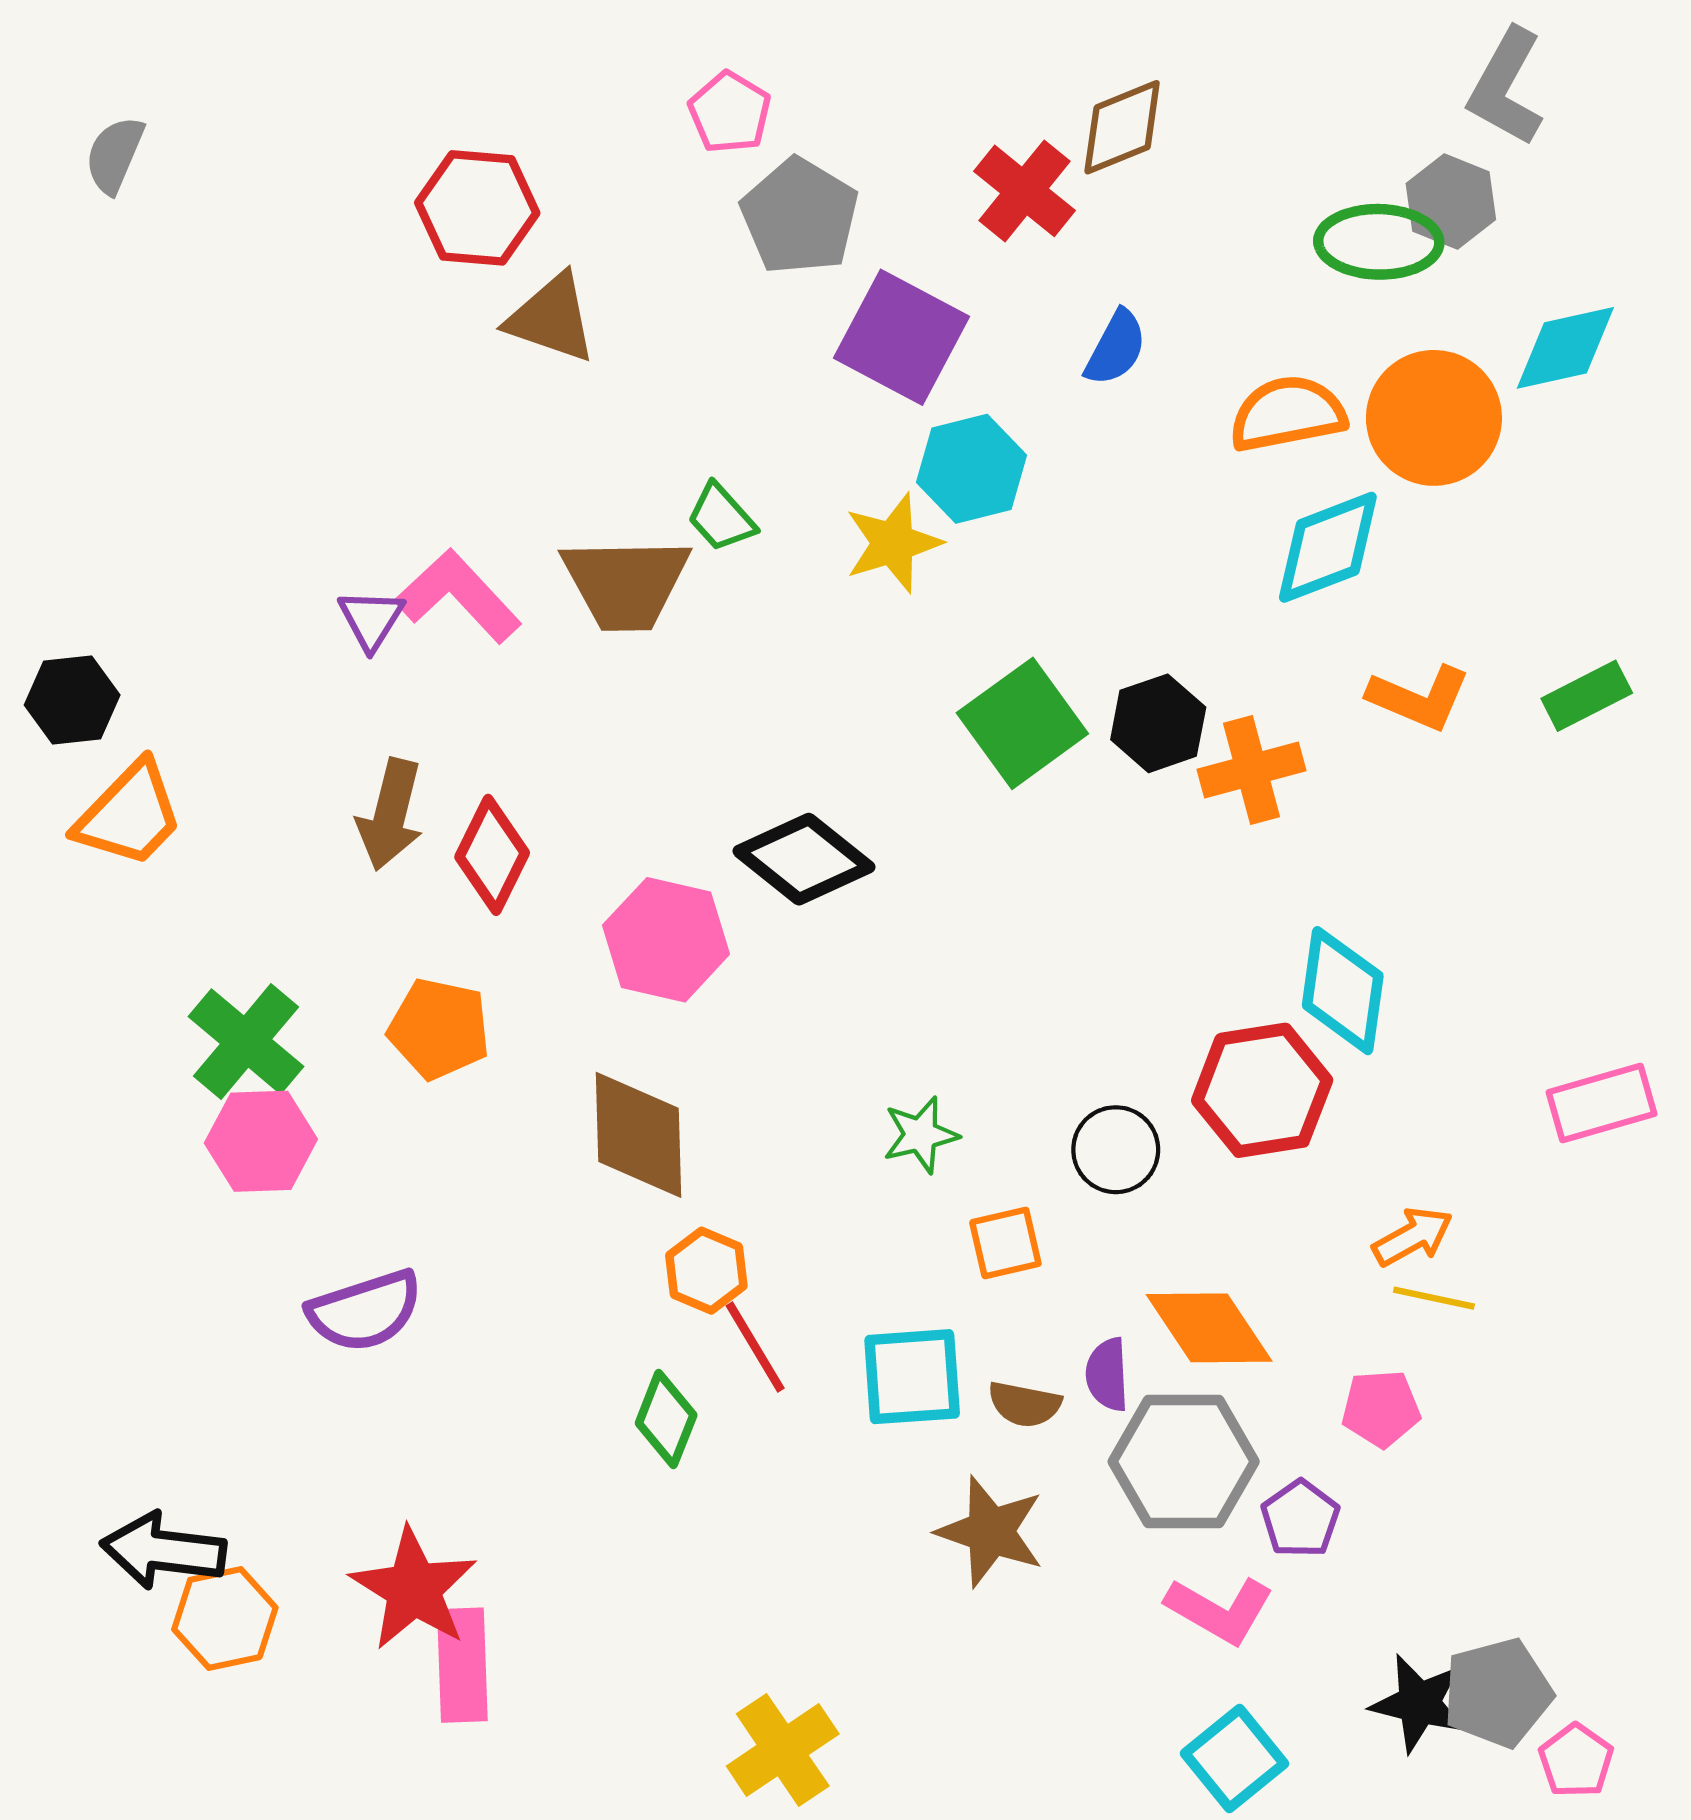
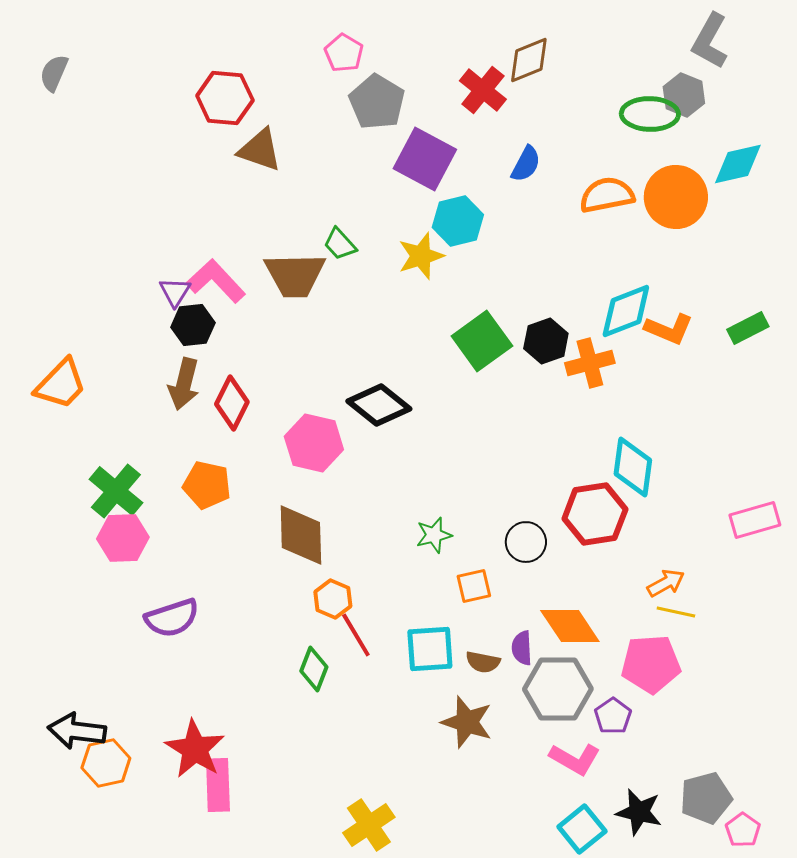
cyan diamond: (1328, 547) -> (626, 311), moved
black hexagon: (72, 700) -> (193, 325), moved
pink pentagon: (1381, 1408) -> (651, 664), size x1.6
black star: (1419, 1703) -> (639, 812), moved

